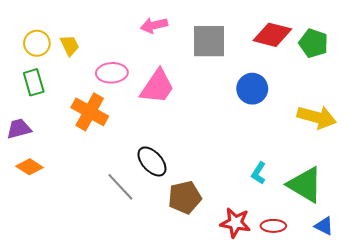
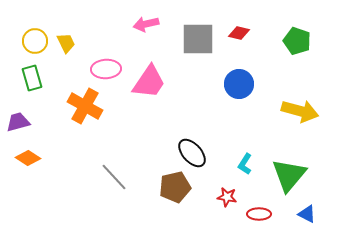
red diamond: (272, 35) -> (239, 33), moved, size x0.6
black ellipse: (152, 162) -> (192, 153), moved
green triangle: (305, 185) -> (289, 175), turned 39
red star: (235, 223) -> (227, 197), moved, size x0.7

